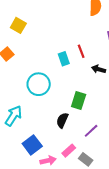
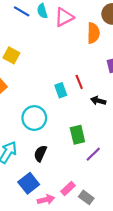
green rectangle: (79, 101) -> (77, 135), turned -30
black semicircle: (62, 120) -> (40, 153), moved
purple line: (91, 131) -> (93, 154), moved

